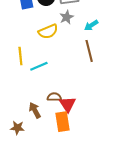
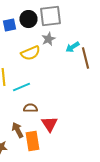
brown line: (89, 51) -> (85, 58), moved
brown semicircle: (54, 97) -> (30, 108), moved
orange rectangle: (62, 122) -> (32, 141), moved

